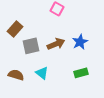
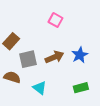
brown semicircle: (16, 75) -> (12, 77), moved

